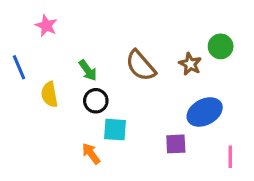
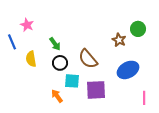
pink star: (46, 26) -> (27, 25), moved
brown semicircle: (141, 66) -> (88, 59), moved
purple square: (176, 144) -> (96, 90), moved, size x1.5

